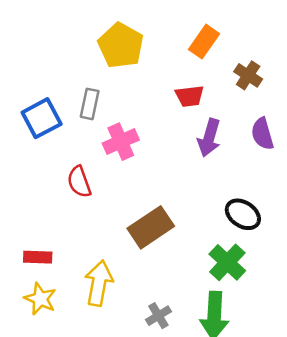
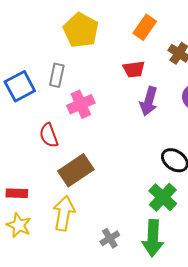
brown rectangle: (151, 227) -> (76, 170), moved

